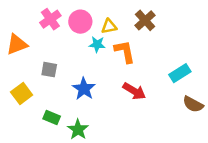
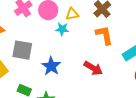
orange L-shape: (125, 52) -> (104, 35), moved
gray square: (49, 70) -> (22, 50), size x1.5

